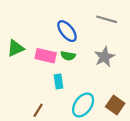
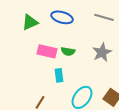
blue ellipse: (67, 31) -> (62, 17), moved, turned -35
green triangle: (16, 48) -> (30, 22), moved

